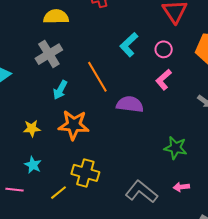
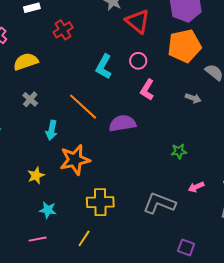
gray cross: (49, 54) -> (30, 99), size x0.6
green star: (175, 148) -> (179, 151), size x0.7
yellow line: (58, 193) -> (84, 238), moved

